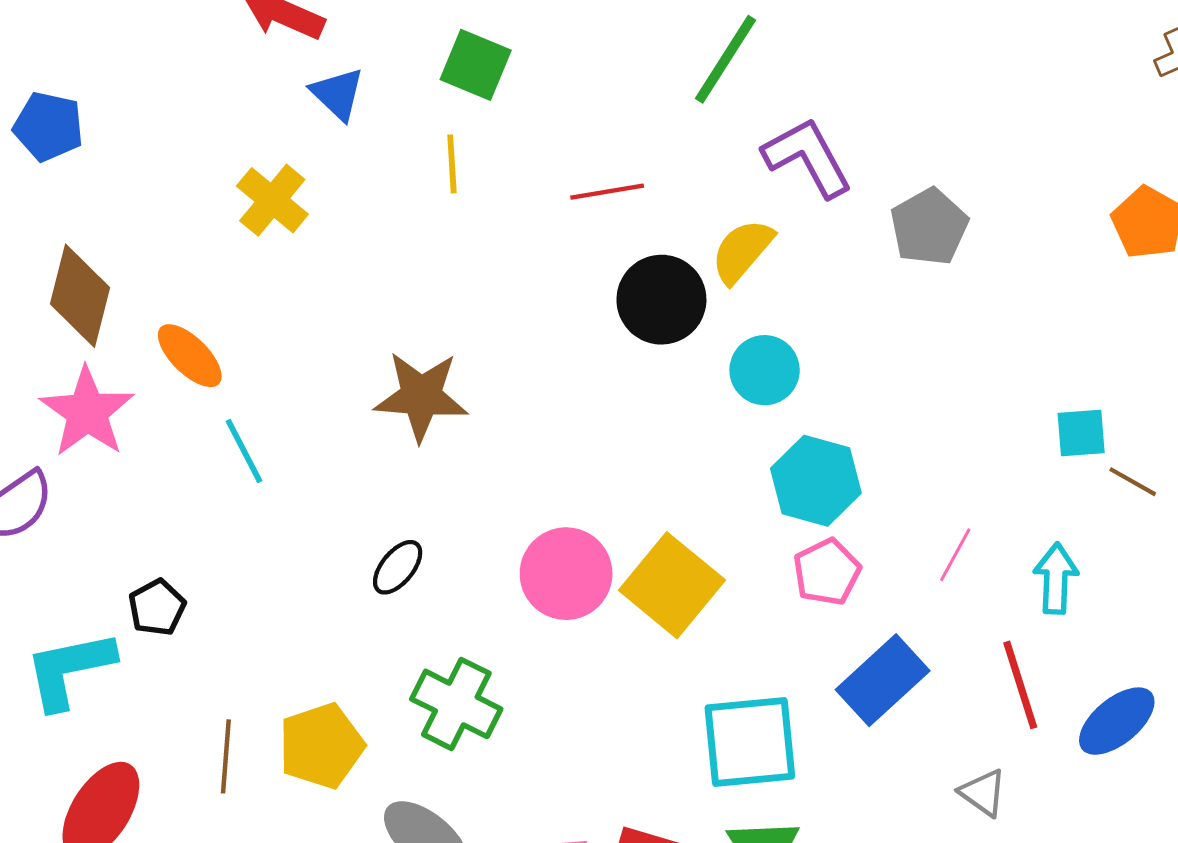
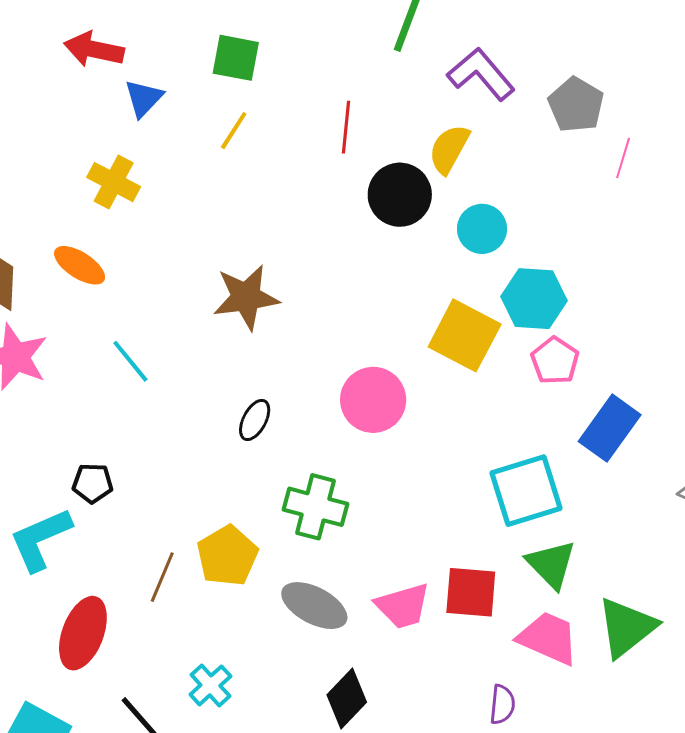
blue triangle: (338, 94) -> (144, 98), turned 42
yellow line: (452, 164) -> (234, 131), turned 48
red line: (607, 192) -> (346, 127), turned -63
orange ellipse: (190, 356) -> (80, 265), moved
pink line: (955, 555) -> (623, 158), moved
yellow square: (672, 585) -> (465, 335), moved
black pentagon: (157, 607) -> (93, 483), turned -30
brown line: (226, 756) -> (162, 577), turned 30

